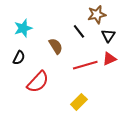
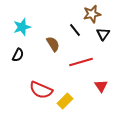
red triangle: (109, 59) -> (101, 86), moved, turned -40
red semicircle: (38, 82) -> (41, 90), moved, turned 70
yellow rectangle: (79, 102) -> (65, 101), moved

